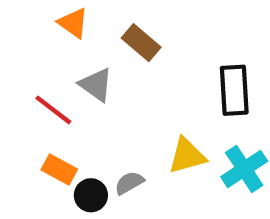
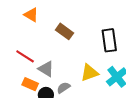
brown rectangle: (141, 43) -> (64, 31), moved
gray triangle: (96, 85) -> (46, 69), moved

